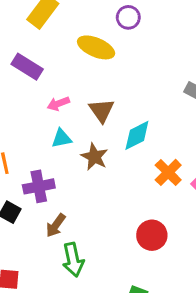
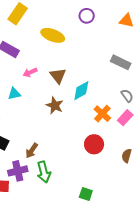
purple circle: (128, 17) -> (87, 16), moved
cyan triangle: (62, 138) -> (14, 94), moved
purple cross: (39, 186) -> (18, 171), moved
red circle: (152, 235) -> (94, 144), moved

